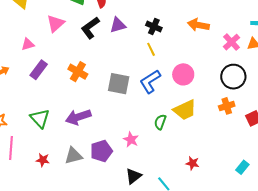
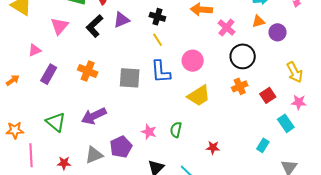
pink cross: (232, 42) -> (226, 27), moved
blue L-shape: (150, 81) -> (161, 72), turned -55
green semicircle: (160, 122) -> (176, 130), moved

